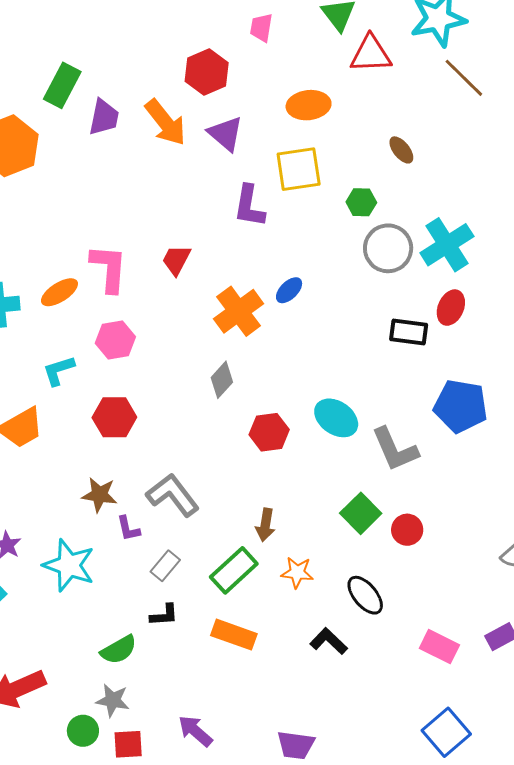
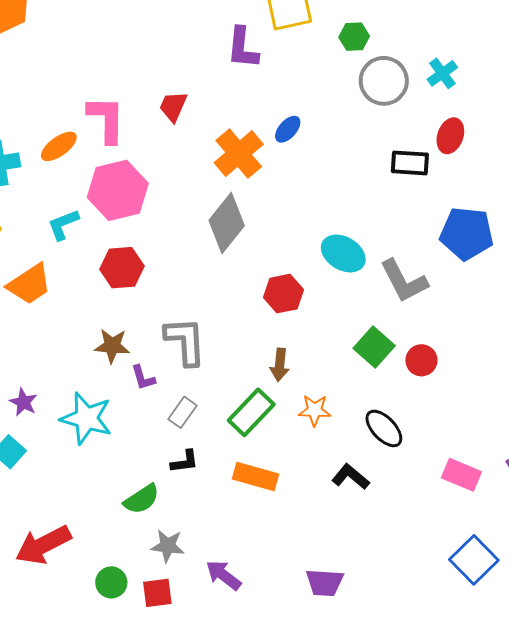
cyan cross: (447, 245) -> (442, 73), size x0.6
pink hexagon: (115, 340) -> (118, 190), size x1.5
gray diamond: (222, 380) -> (227, 223), size x1.6
red hexagon: (269, 432) -> (283, 294), moved
gray L-shape: (173, 495) -> (185, 341), turned 38
gray star: (113, 700) -> (168, 546), moved

